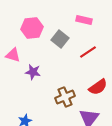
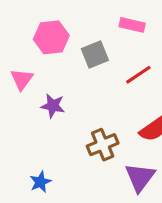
gray square: (60, 39) -> (95, 54), turned 30
pink triangle: (13, 55) -> (22, 79), turned 49

